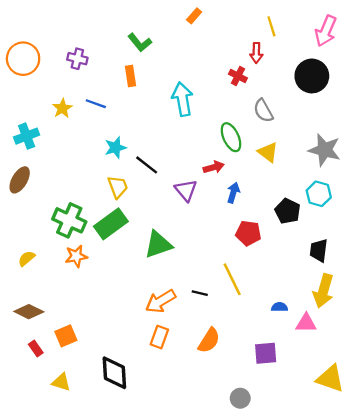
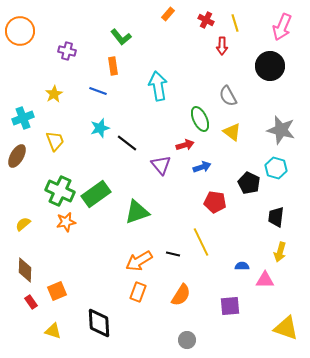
orange circle: (23, 59) -> (20, 31), moved
red cross: (238, 76) -> (206, 20), moved
blue line: (96, 104) -> (98, 91), moved
yellow trapezoid: (118, 187) -> (55, 141), moved
blue arrow: (233, 193) -> (202, 167), turned 54
yellow arrow: (323, 291) -> (280, 252), size x0.7
brown diamond: (29, 312) -> (25, 270), turned 65
gray circle: (240, 398) -> (187, 340), moved

